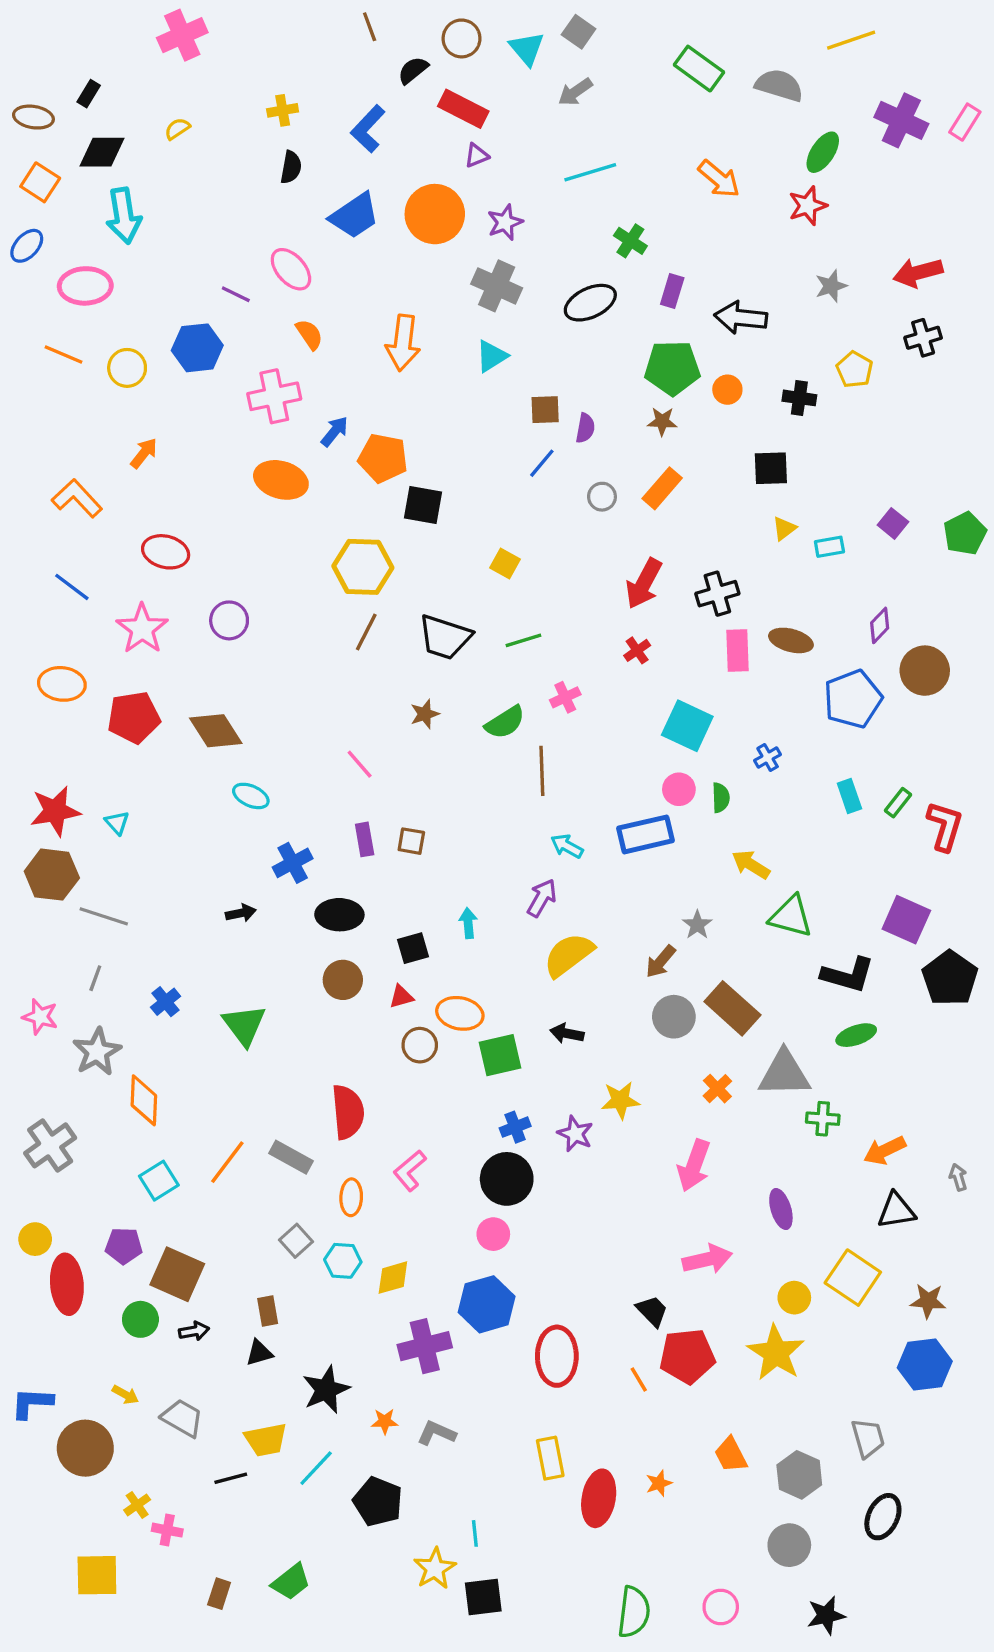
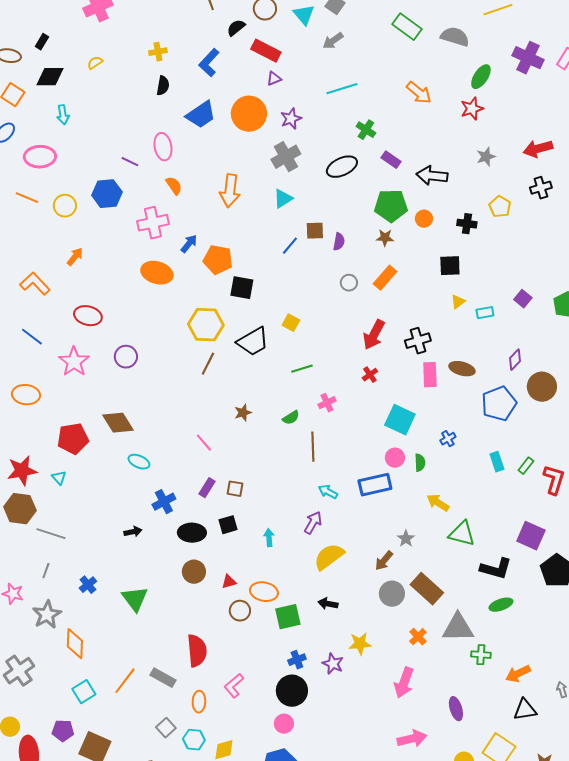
cyan arrow: (124, 216) -> (63, 115), size x0.6
pink ellipse: (291, 269) -> (163, 147), turned 32
gray cross: (497, 286) -> (286, 157), turned 36
purple rectangle: (672, 291) -> (391, 160), turned -72
blue line: (542, 463) -> (290, 246), moved
black trapezoid: (445, 637) -> (253, 342), moved, turned -48
red pentagon: (134, 717) -> (73, 439), moved
green semicircle: (505, 722) -> (291, 418), size x0.7
purple rectangle: (365, 839) -> (207, 488), turned 42
black square: (413, 948) -> (228, 525), moved

